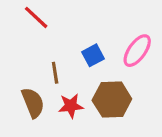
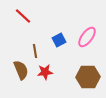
brown hexagon: (112, 100) -> (88, 77), moved

